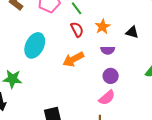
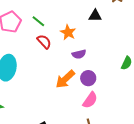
black triangle: (132, 32) -> (95, 16), moved
orange arrow: (73, 59) -> (65, 79), moved

